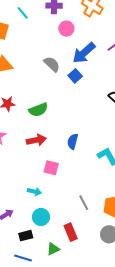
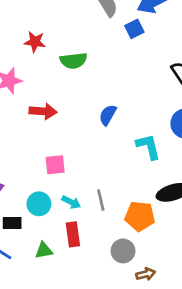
red arrow: (36, 140) -> (43, 111), moved
pink square: (51, 168) -> (55, 165), moved, turned -35
cyan arrow: (34, 192) -> (71, 202), moved

